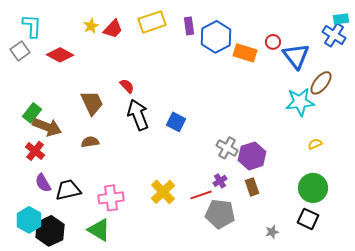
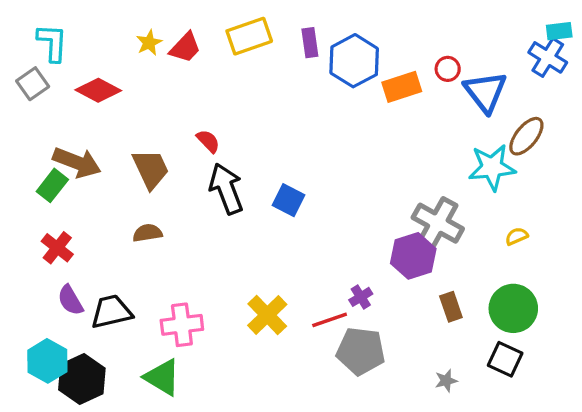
orange rectangle: (245, 53) -> (402, 87), turned -35
brown arrow: (47, 127) -> (77, 162), moved
gray cross: (227, 148) -> (438, 223), moved, size x1.4
brown rectangle: (252, 187) -> (451, 307), moved

